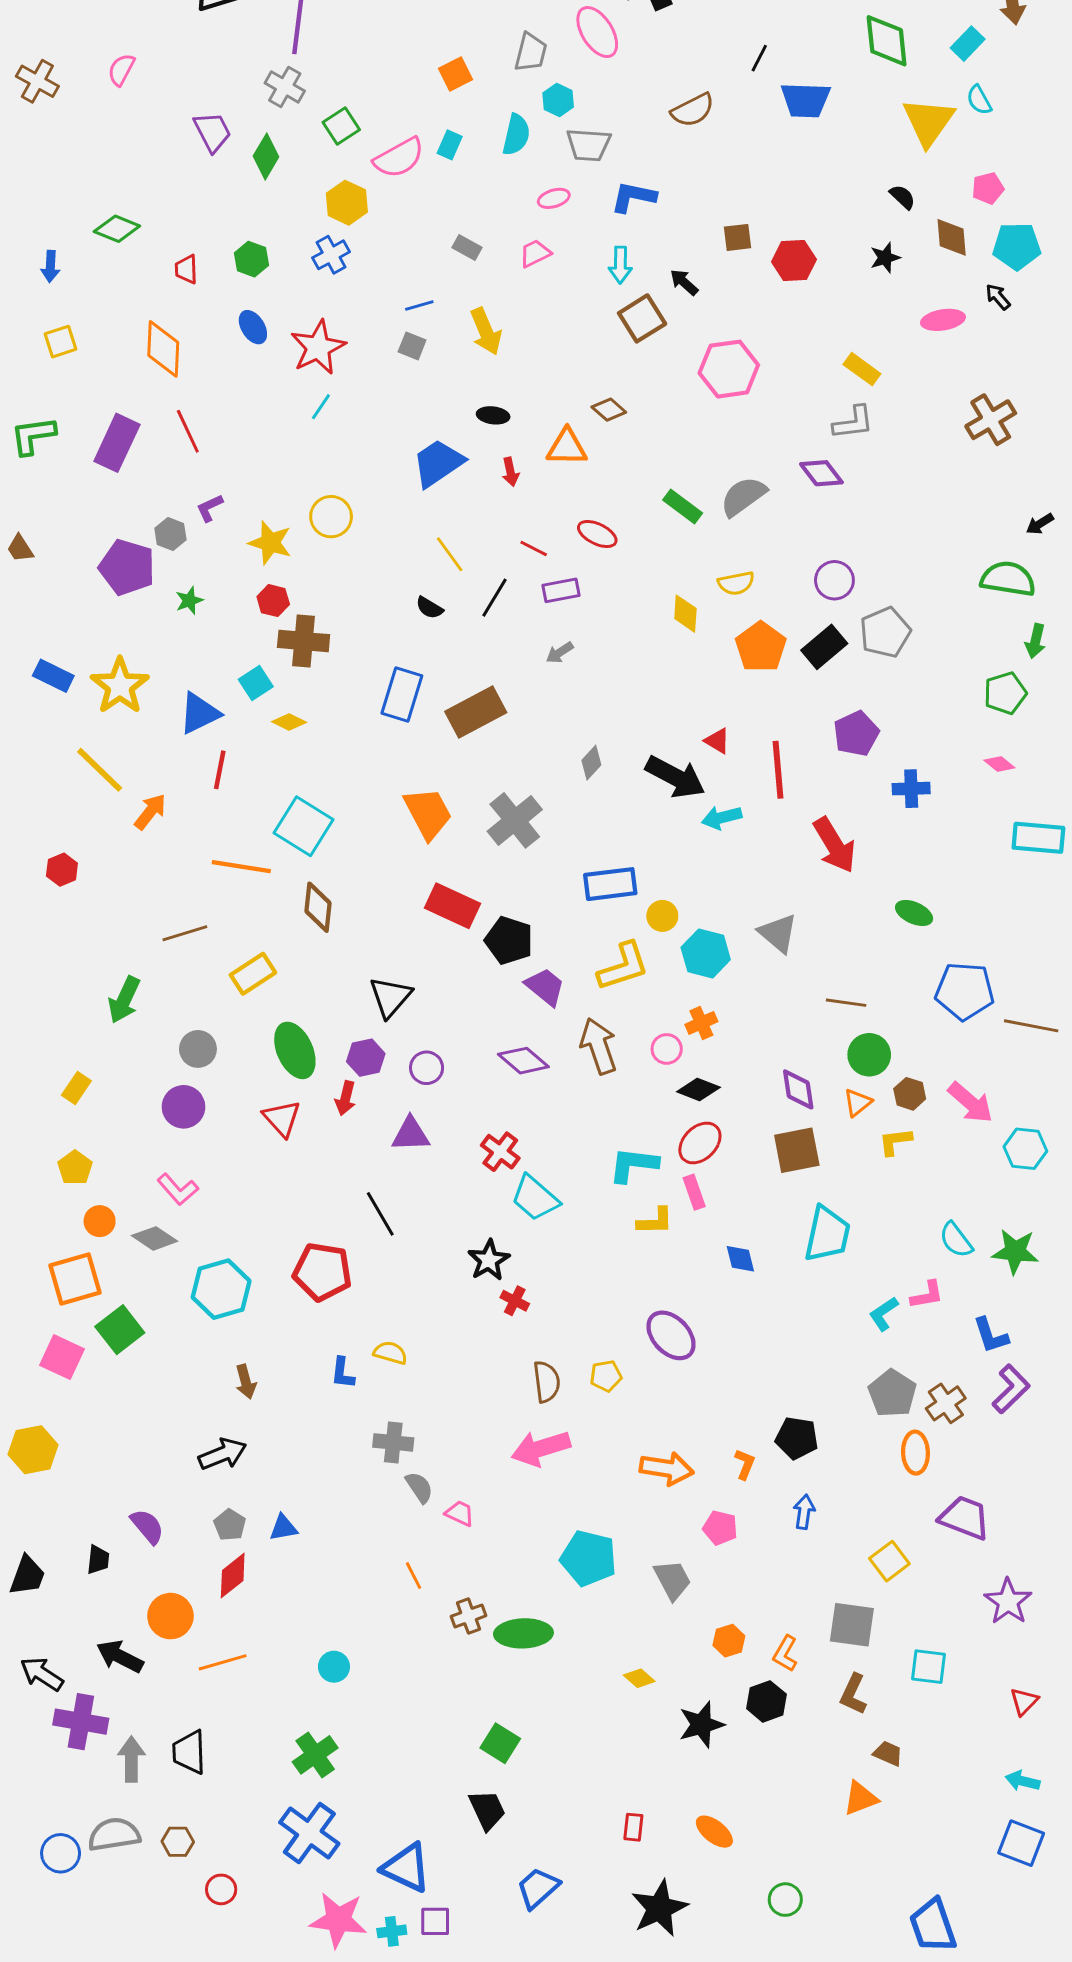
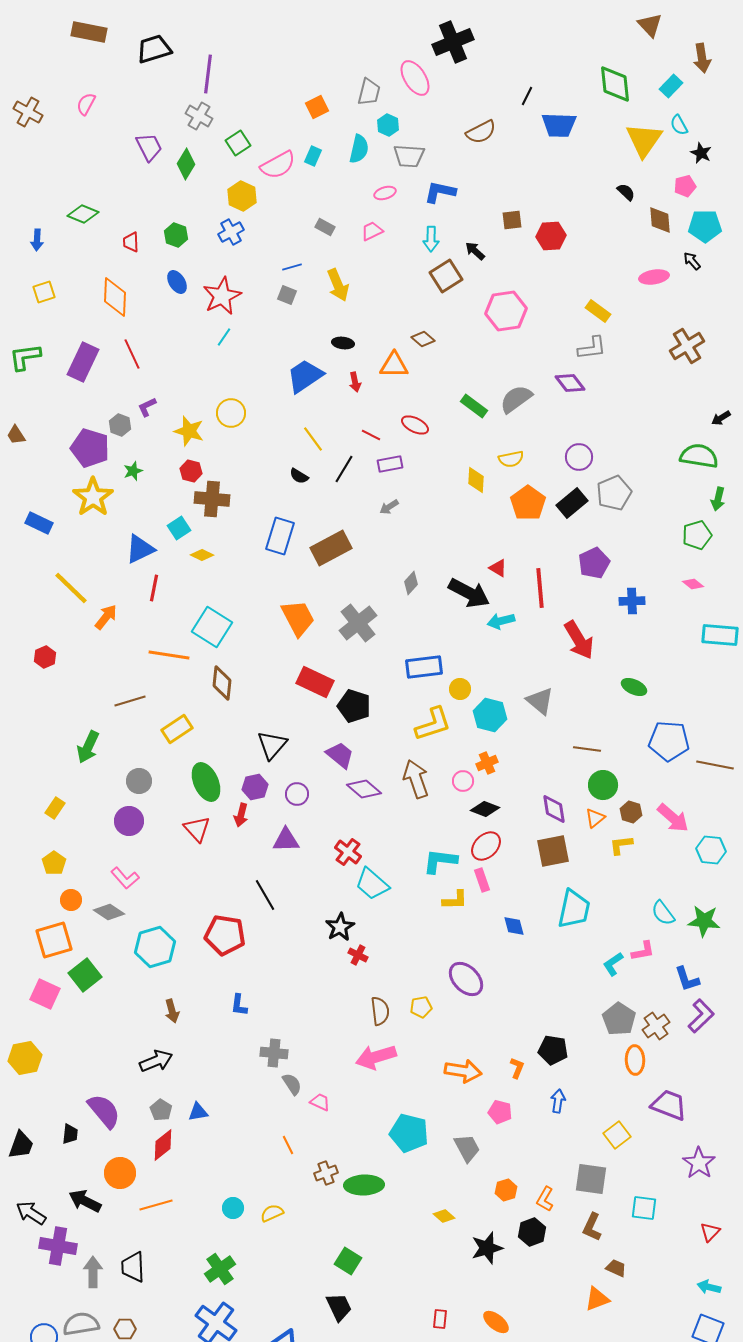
black star: (885, 258) -> (701, 153), moved, turned -30
yellow star: (120, 686) -> (93, 497), moved
purple trapezoid: (545, 987) -> (340, 755), moved
yellow semicircle: (390, 1353) -> (272, 1213), moved, turned -40
purple semicircle: (147, 1526) -> (104, 1111), size x1.4

